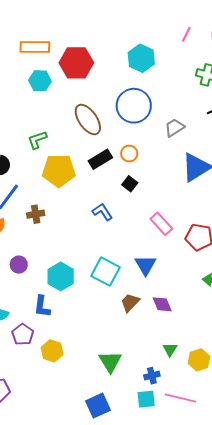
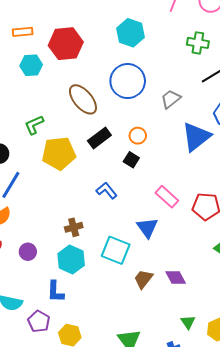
orange rectangle: (35, 47) -> (23, 32), size x0.7
orange circle: (129, 153) -> (138, 136), moved
brown cross: (36, 214) -> (74, 227), moved
blue triangle: (145, 265) -> (147, 228), moved

